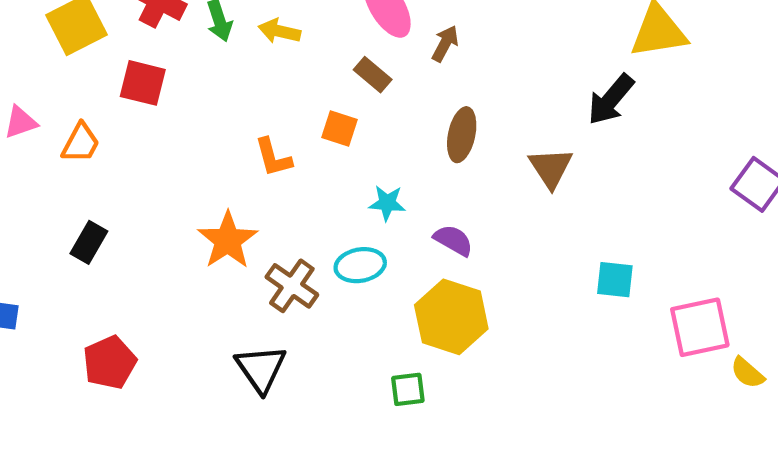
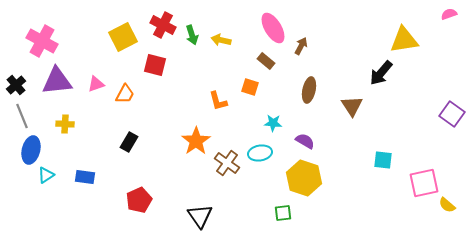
black triangle: (261, 369) -> (200, 216), moved

